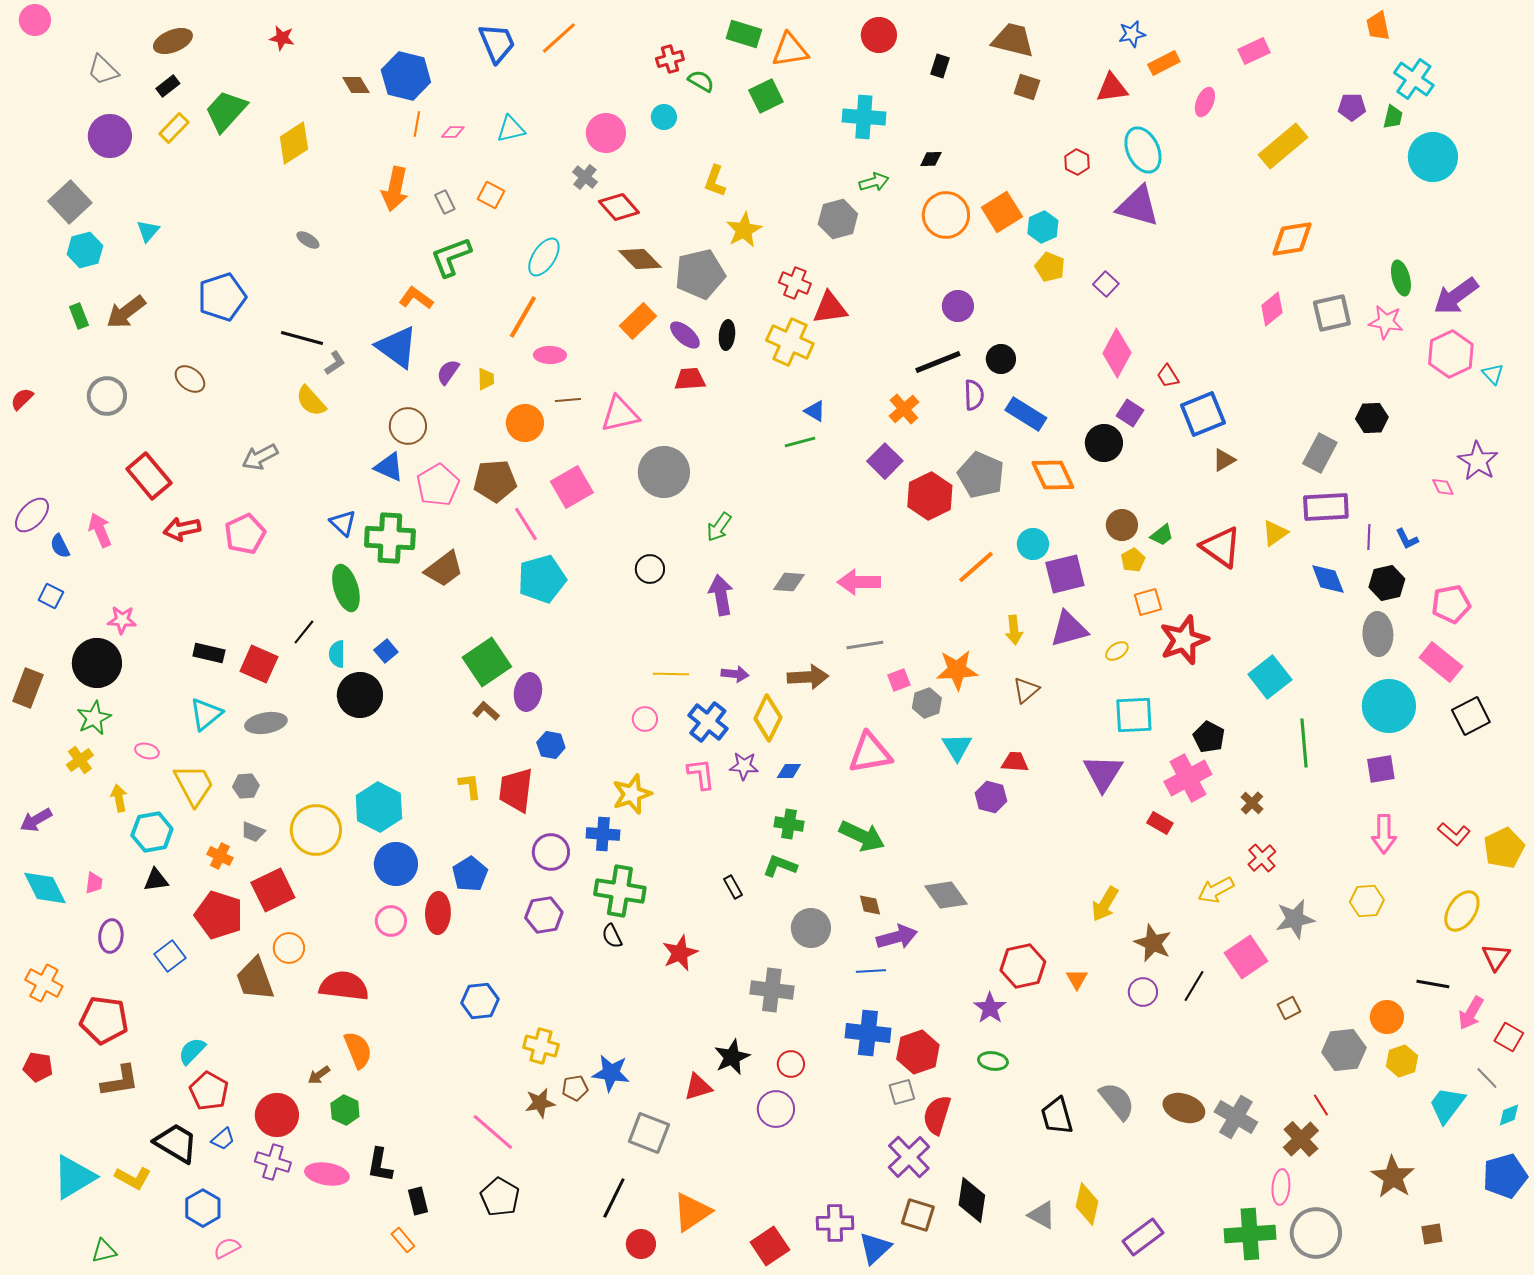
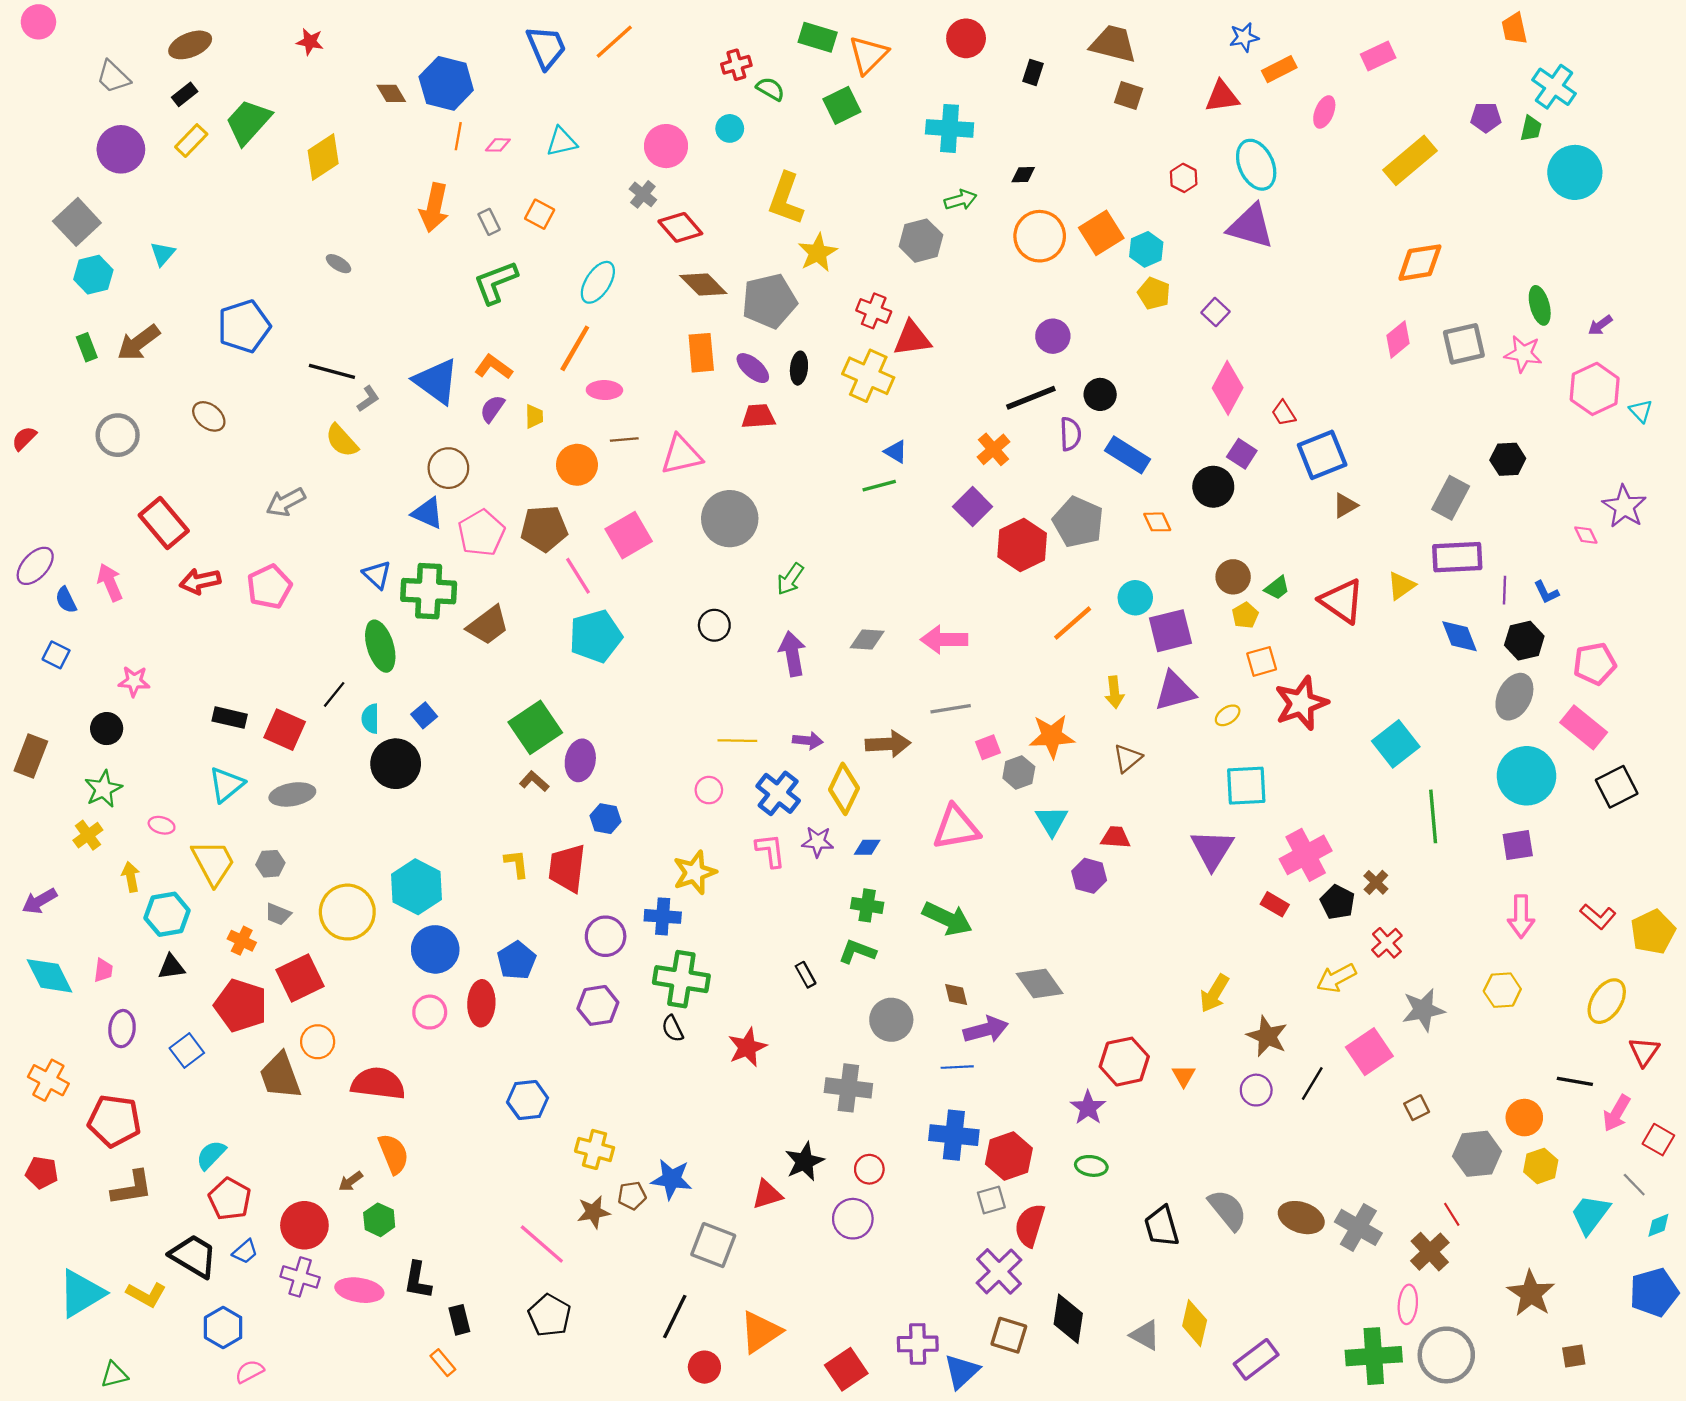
orange triangle: (790, 50) -> (868, 55), turned -36
yellow L-shape: (715, 181) -> (786, 199), size x1.5
purple arrow: (1456, 296) -> (1600, 325), size x0.5
orange L-shape: (416, 298) -> (493, 367), moved
orange rectangle: (638, 321) -> (701, 353), turned -51
orange diamond: (1053, 475) -> (1157, 522), size x0.6
gray ellipse: (1378, 634) -> (1514, 697), turned 30
black circle: (97, 663) -> (107, 729), size x0.6
black pentagon: (1209, 737) -> (1337, 902), moved

